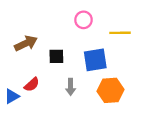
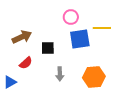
blue square: (95, 60) -> (80, 39), moved
red semicircle: (32, 85) -> (26, 63), moved

